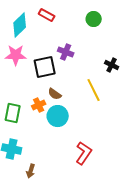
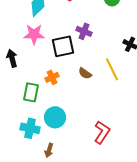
brown semicircle: (55, 94) -> (85, 73), moved
orange cross: (39, 105) -> (52, 77), moved
cyan circle: (58, 116) -> (55, 117), moved

